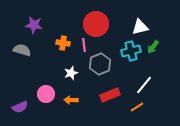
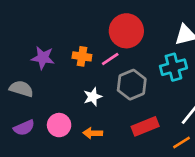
purple star: (34, 25) -> (43, 58), moved
pink line: (84, 45) -> (110, 59), turned 64
gray semicircle: (22, 50) -> (21, 89), moved
purple semicircle: (20, 107) -> (24, 128), moved

